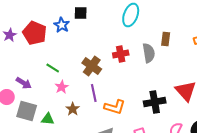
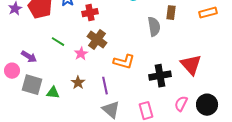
red cross: (121, 54) -> (90, 13), moved
pink star: (62, 87) -> (81, 54), moved
purple line: (94, 93) -> (105, 86), moved
orange L-shape: (115, 107) -> (124, 62), moved

